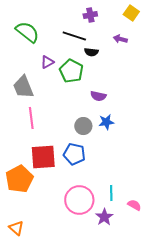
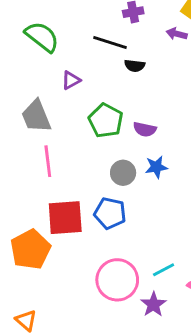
purple arrow: (120, 39) -> (177, 34), moved
green pentagon: (71, 71) -> (106, 121), moved
cyan line: (111, 193) -> (164, 270), turned 63

